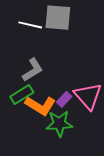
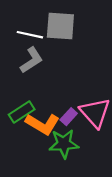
gray L-shape: (33, 70) -> (32, 60), moved

